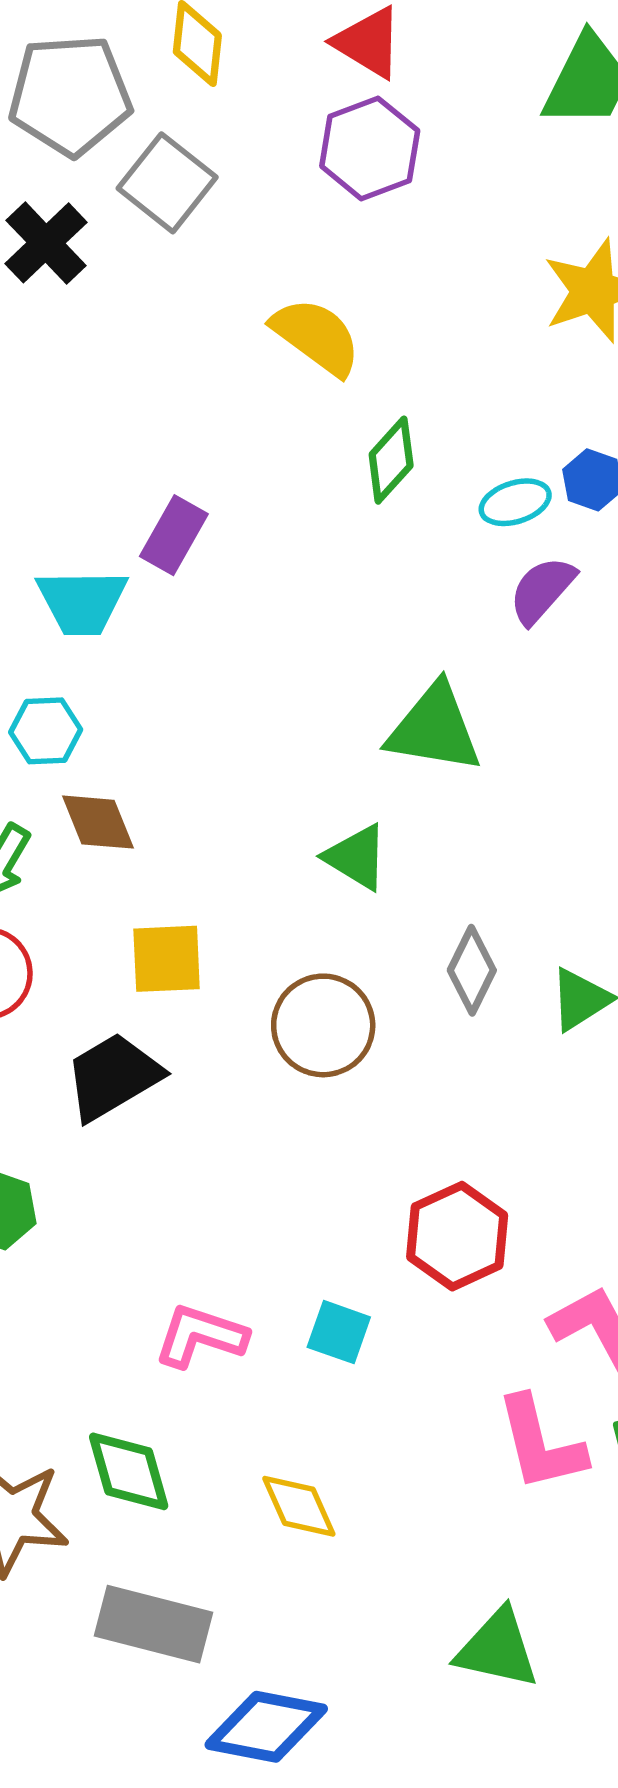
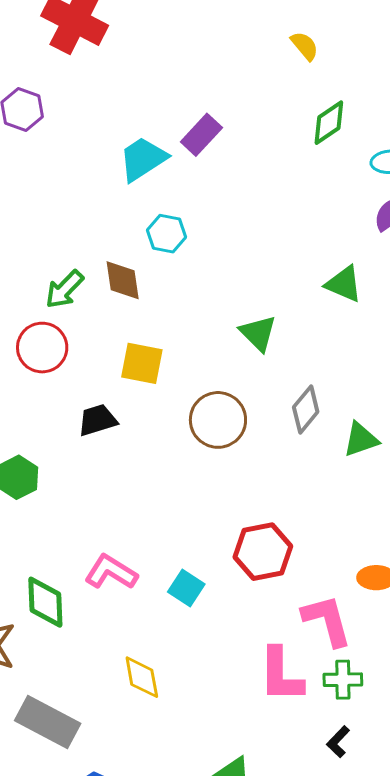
yellow semicircle: (316, 336) -> (305, 46), size x0.6
cyan trapezoid: (82, 602) -> (143, 159), turned 134
green triangle: (434, 728) -> (344, 284), moved, size x0.7
cyan hexagon: (46, 731) -> (167, 234), moved
black trapezoid: (113, 1077) -> (97, 420), size x0.7
green diamond: (129, 1471) -> (45, 602), moved

